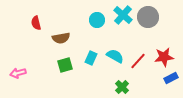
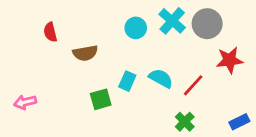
red star: (164, 57) -> (230, 60), moved
green square: (65, 65) -> (101, 99), moved
blue rectangle: (171, 78) -> (239, 122), moved
green cross: (122, 87) -> (185, 122), moved

